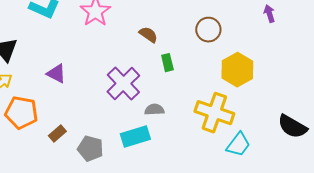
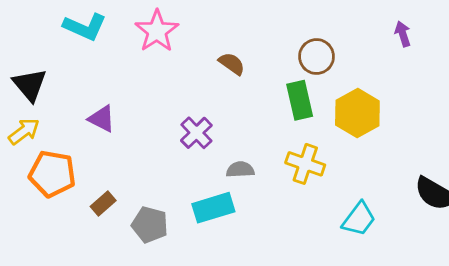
green rectangle: (167, 63) -> (300, 100), moved, size x1.5
purple cross: (123, 84) -> (196, 133), size x0.7
yellow cross: (214, 113) -> (305, 164), moved, size x0.7

